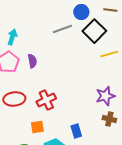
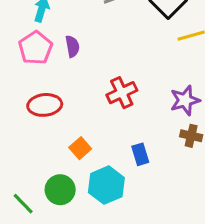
red cross: (46, 100) -> (122, 93), moved
orange square: (37, 127) -> (80, 148), turned -32

